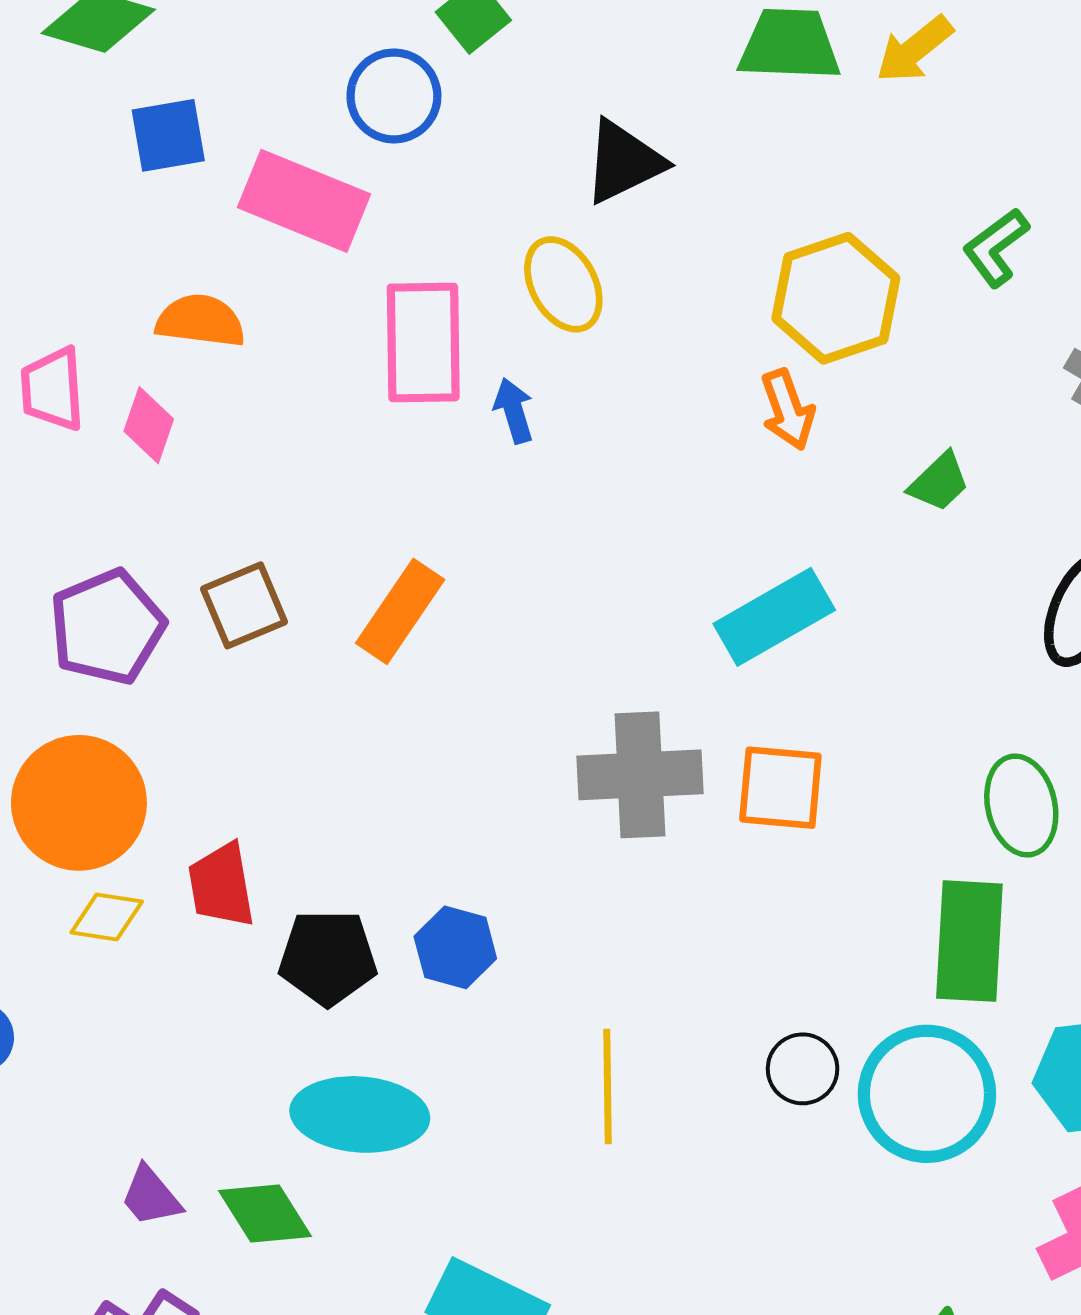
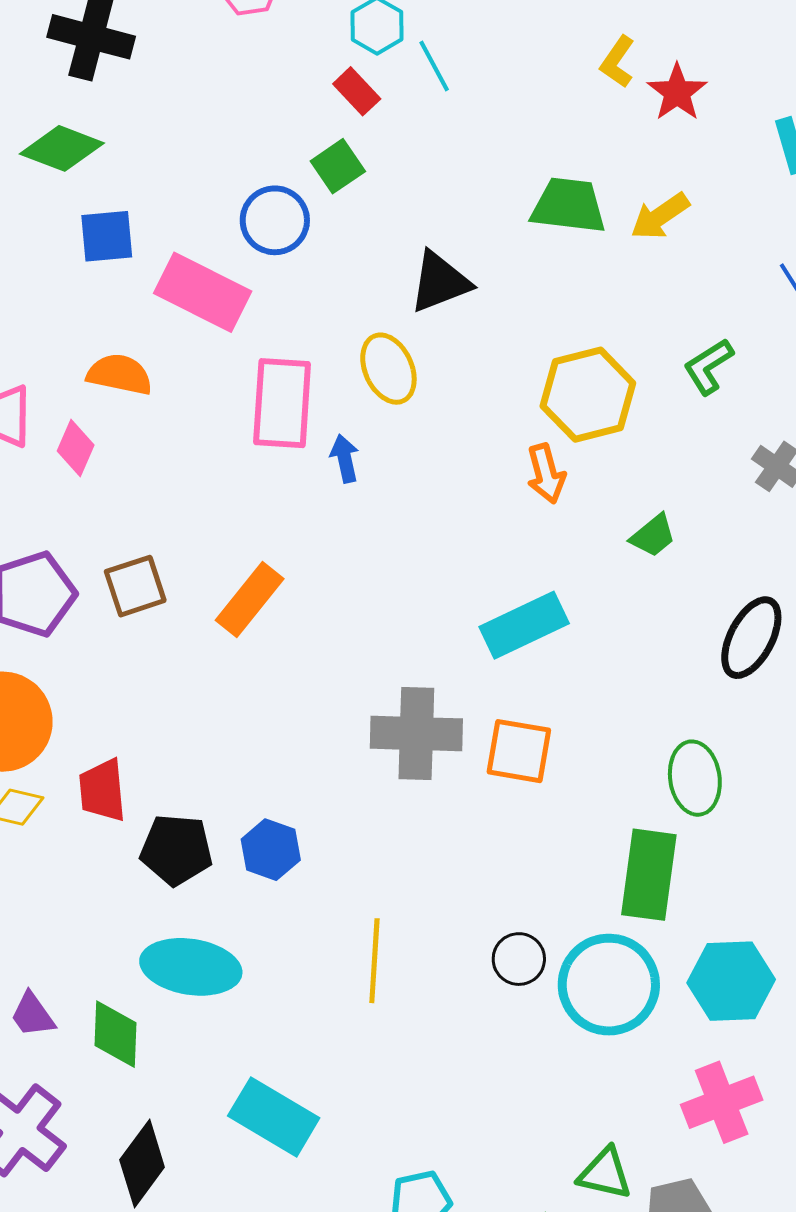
green diamond: (265, 1213) -> (115, 1034), turned 30

